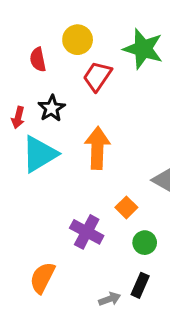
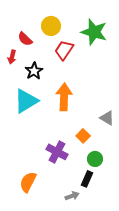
red semicircle: (38, 59) -> (25, 39), turned -35
red arrow: (18, 117) -> (12, 57), moved
black rectangle: (140, 285) -> (87, 179), moved

